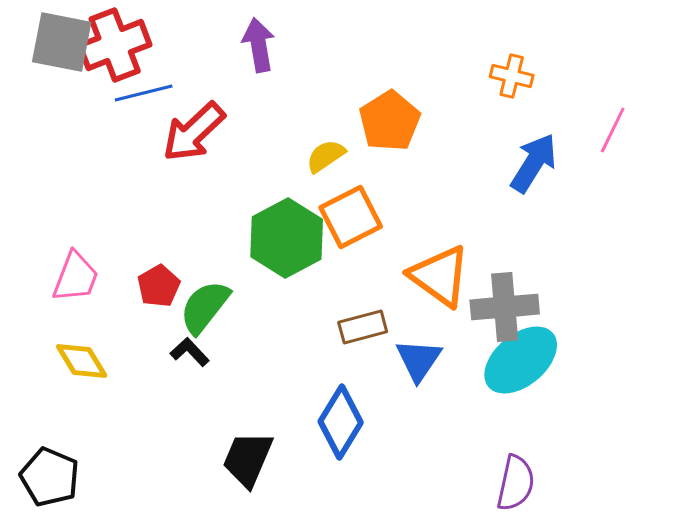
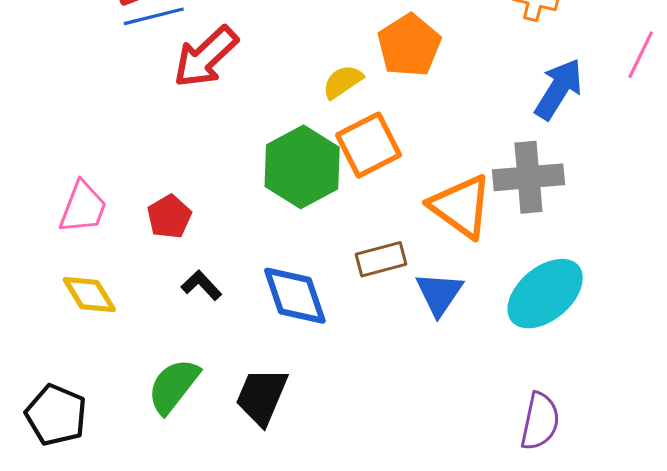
green semicircle: (205, 307) -> (173, 386), moved
gray cross: (505, 307) -> (528, 177), moved
blue diamond: (341, 422) -> (295, 296), moved, turned -50

